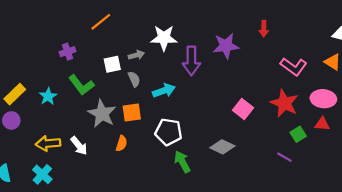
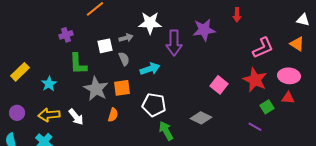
pink L-shape: (294, 67) -> (263, 48), turned -60
green L-shape: (81, 85) -> (78, 64), turned 35
cyan star: (48, 96) -> (49, 84), moved
purple circle: (11, 120) -> (17, 113), moved

